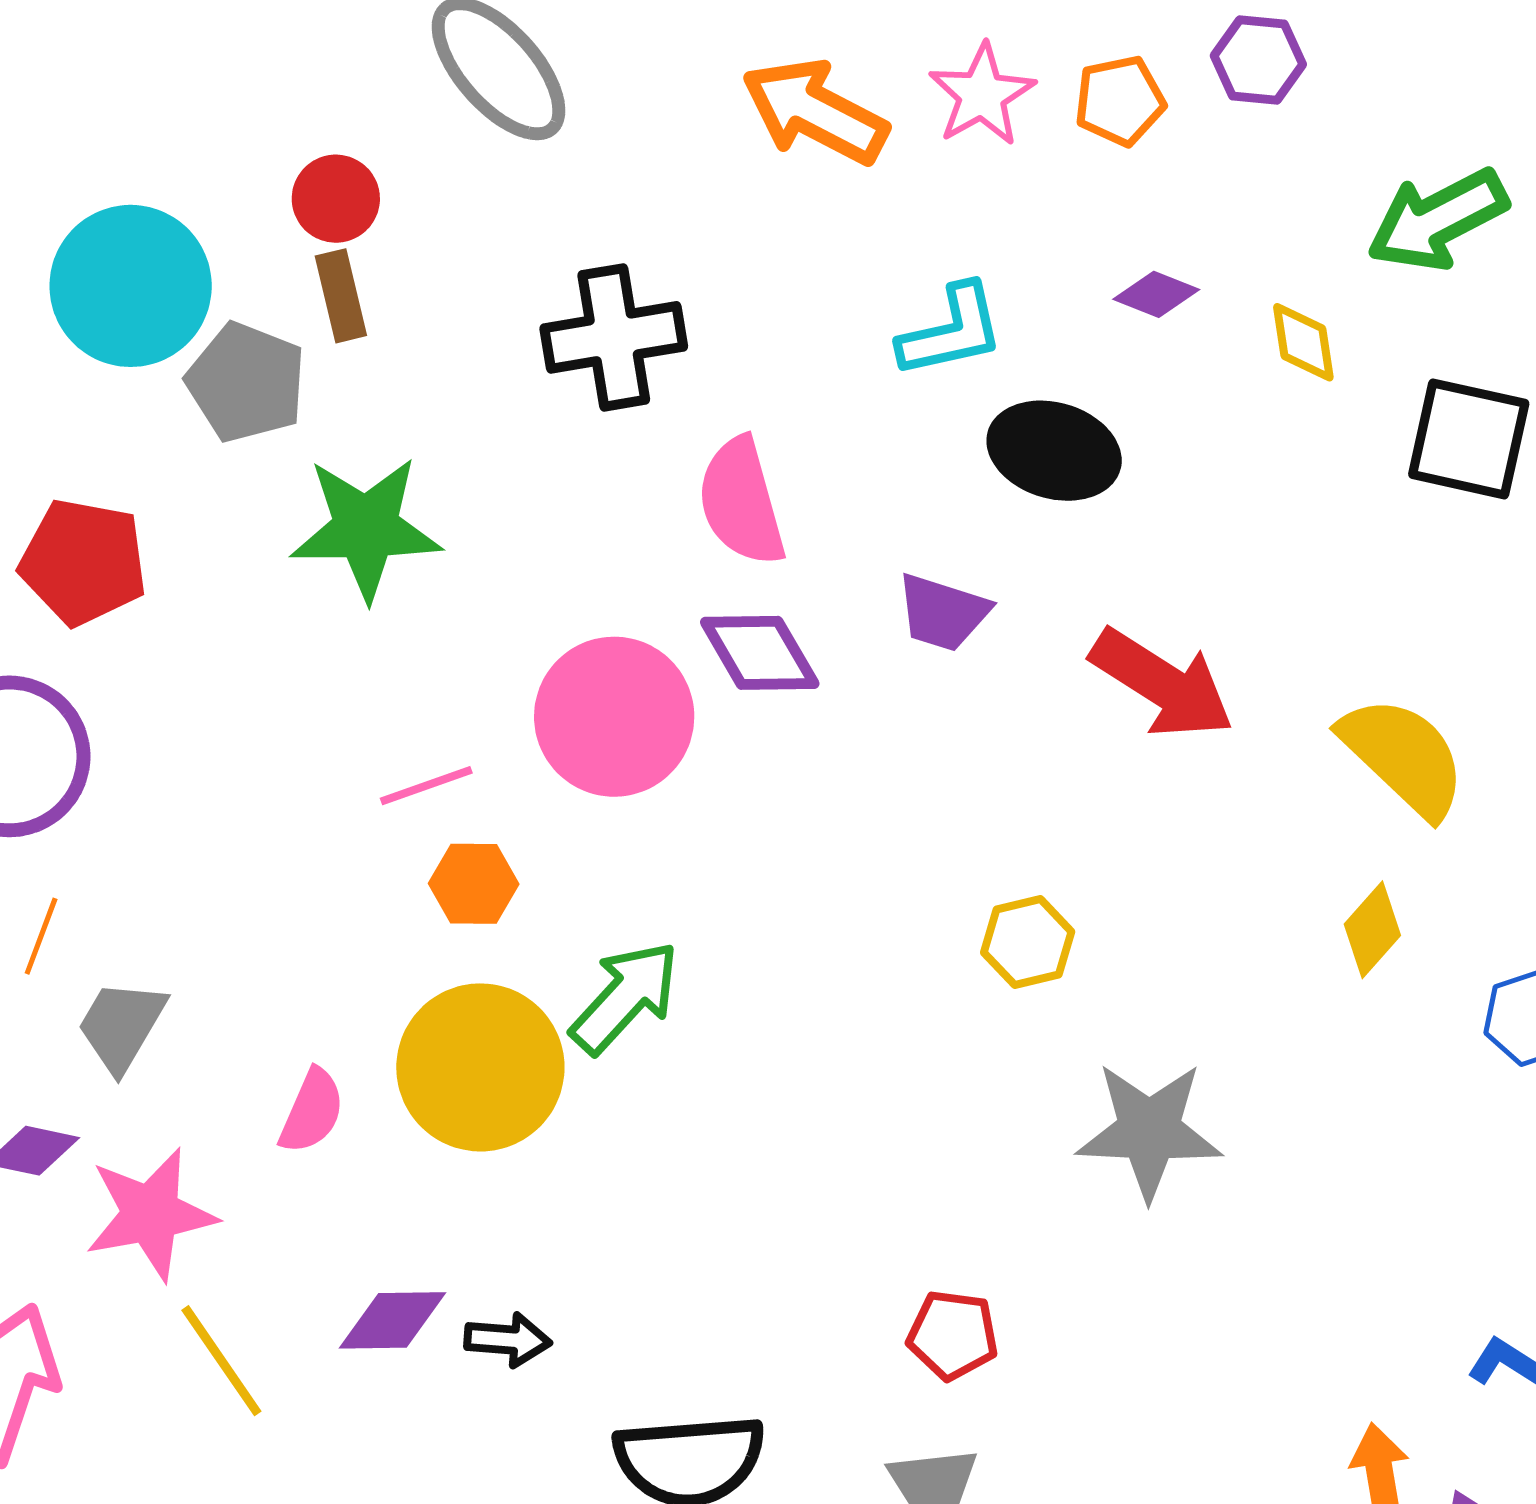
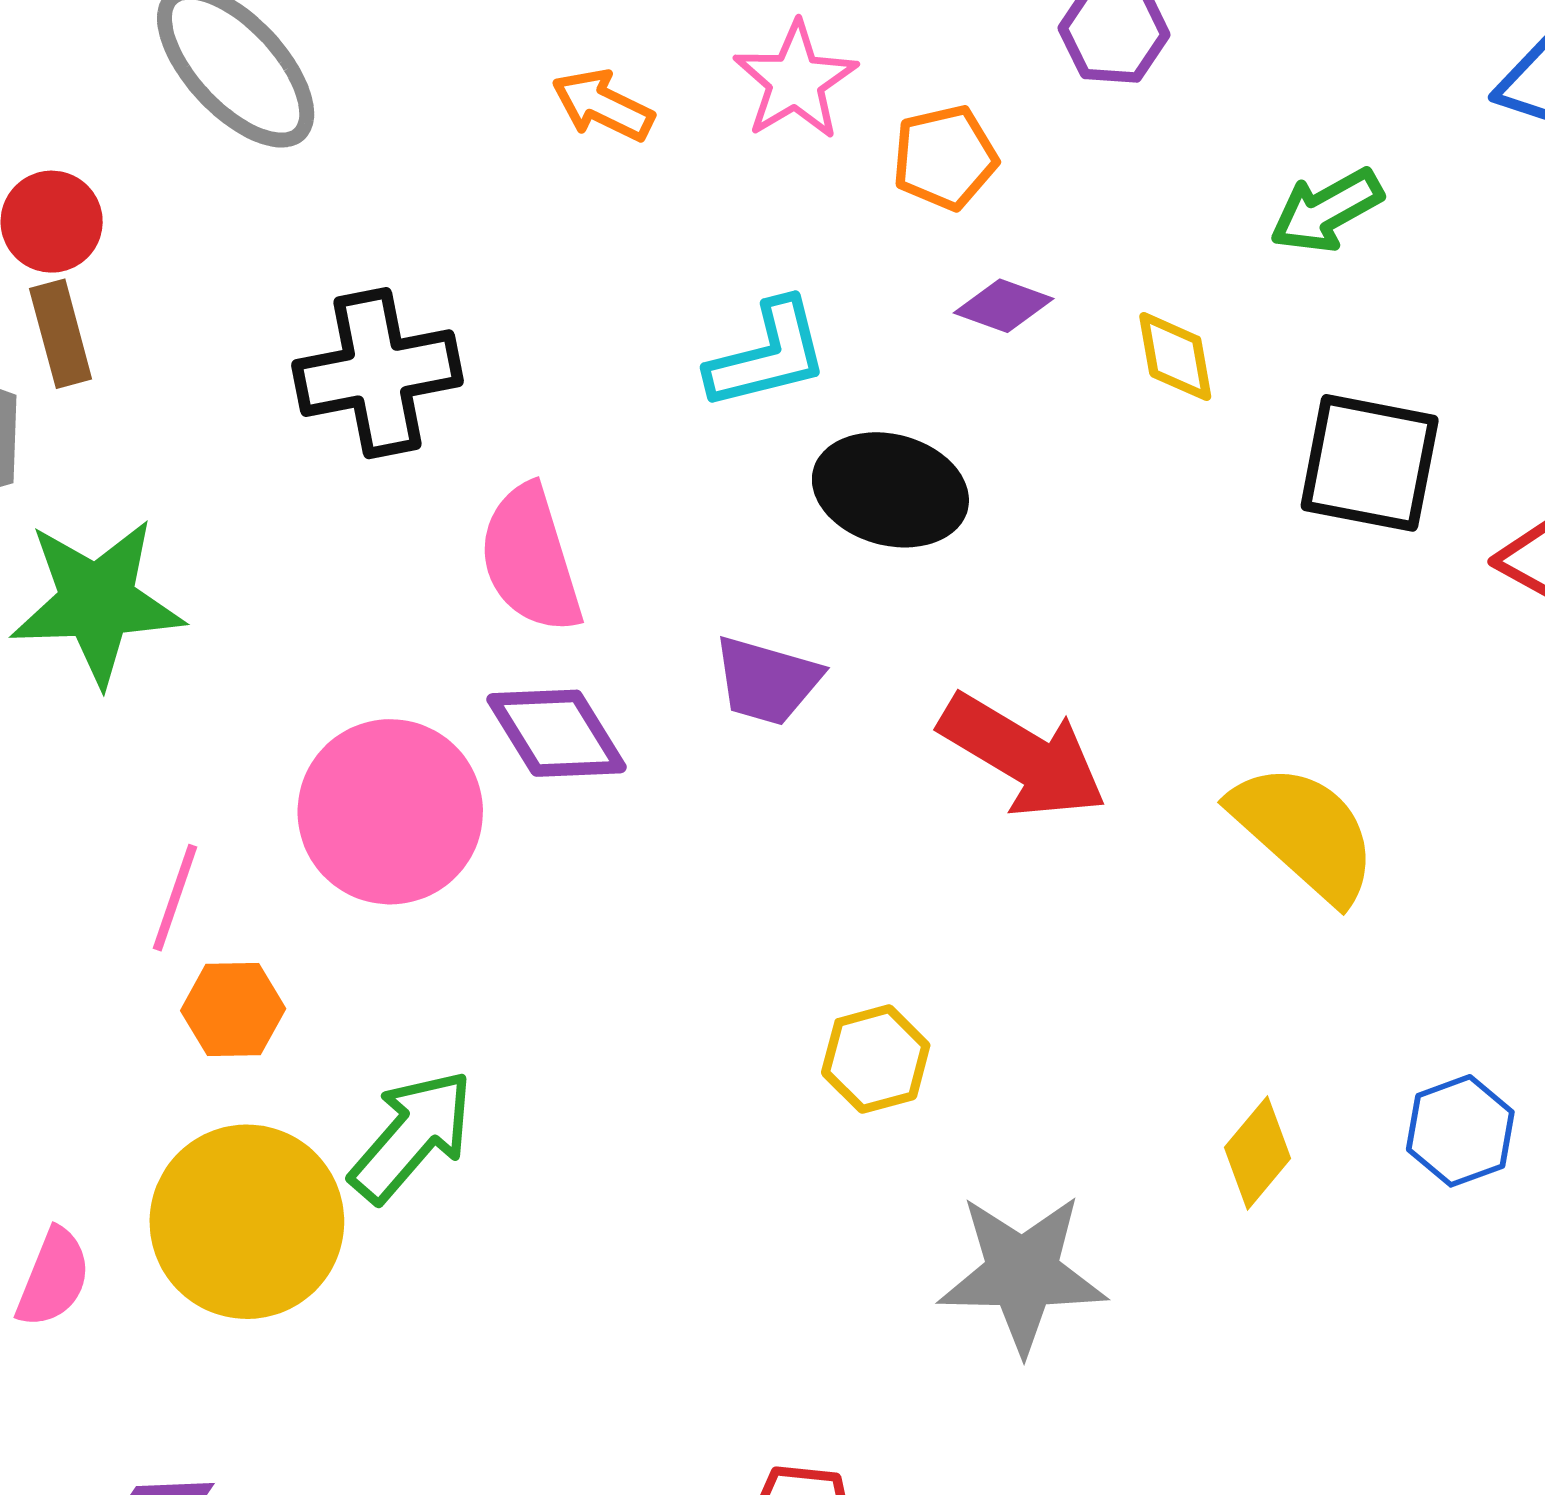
orange pentagon: (1120, 101) -> (945, 157), moved
orange arrow: (815, 111) -> (603, 105), size x0.6
green arrow: (1437, 220) -> (1326, 210), size x0.7
pink line: (426, 786) -> (175, 898), turned -50
yellow diamond: (1372, 930) -> (1258, 1153), moved

